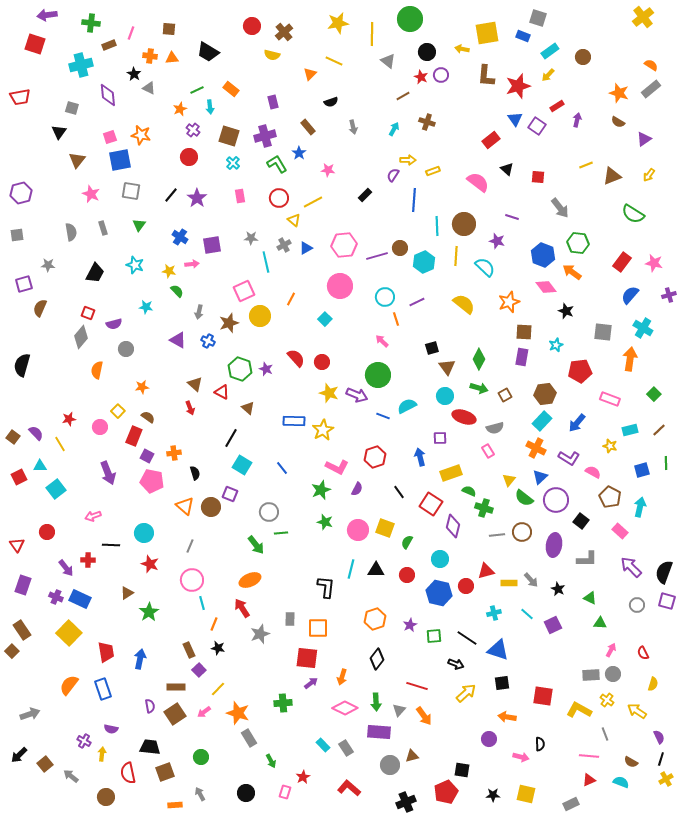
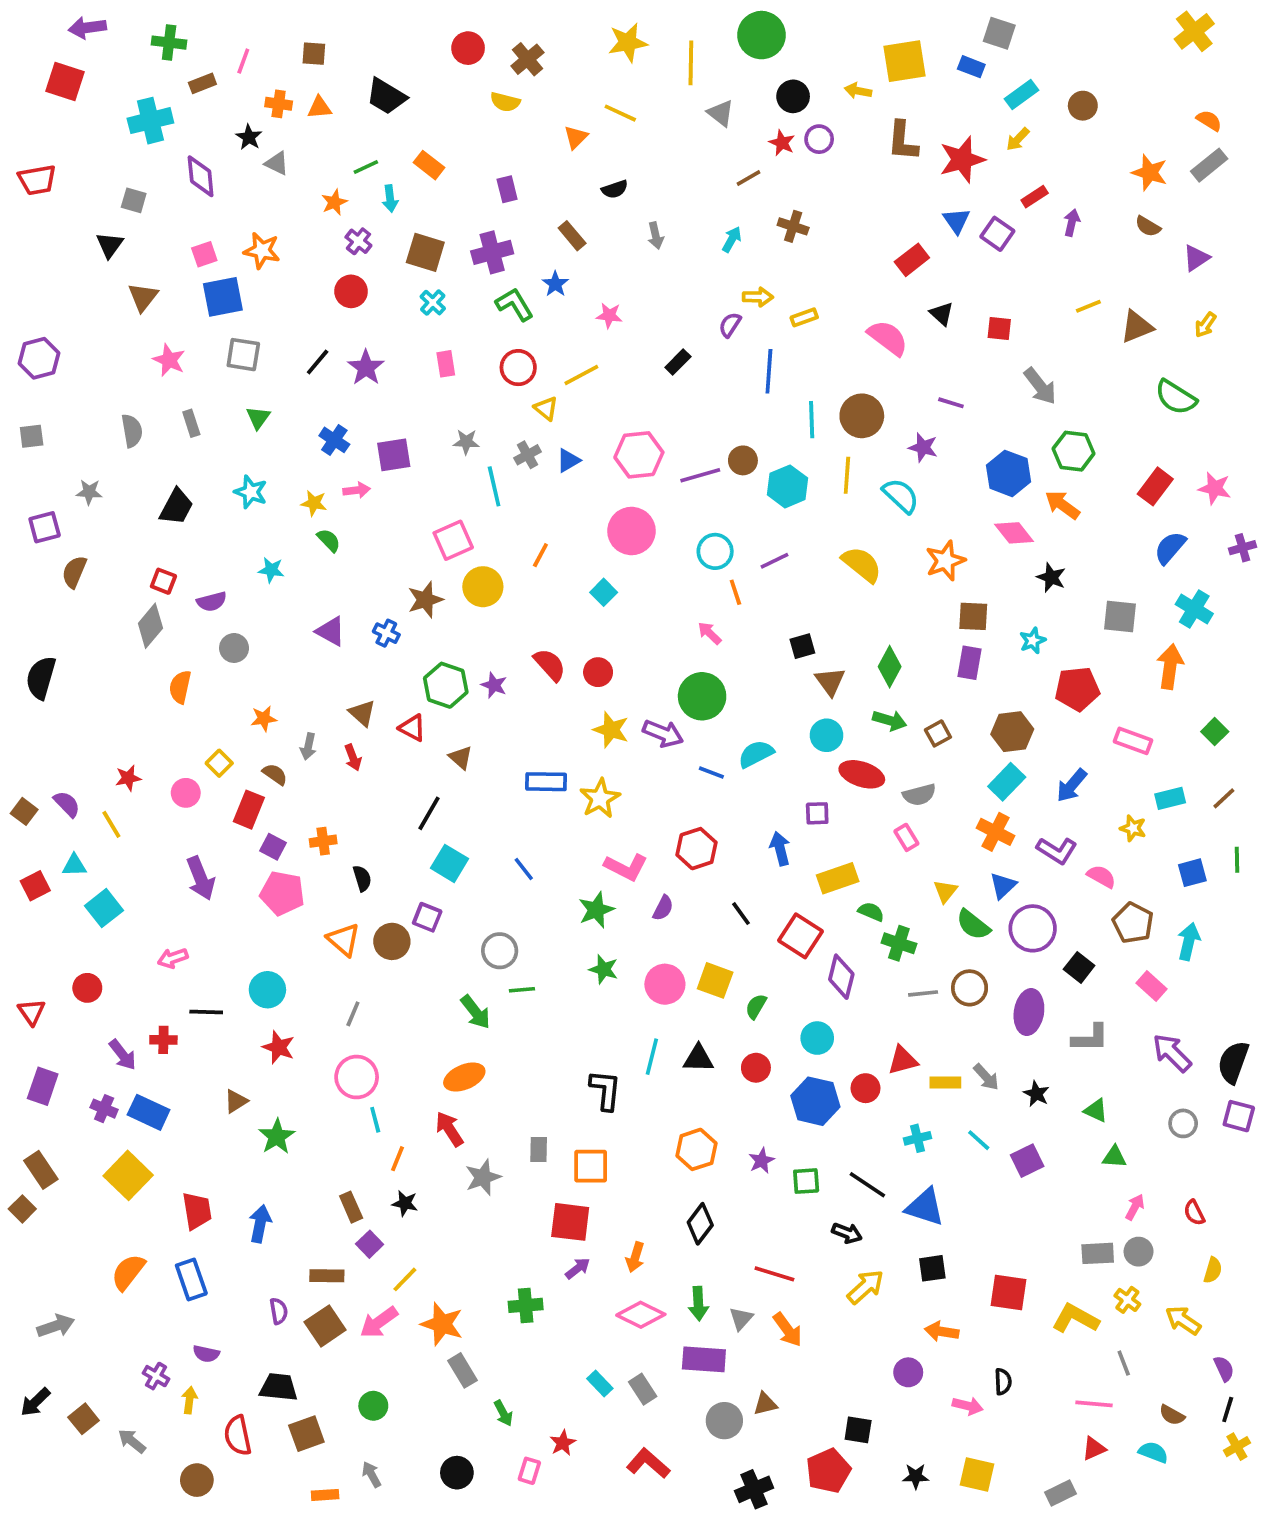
gray arrow: (199, 312) -> (308, 746), moved
pink arrow: (204, 712) -> (379, 1322), size x1.5

